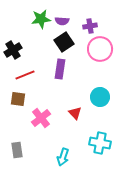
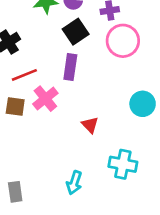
cyan circle: (100, 97) -> (143, 104), moved
pink cross: (41, 118) -> (45, 99), moved
gray rectangle: (17, 150) -> (15, 192), moved

